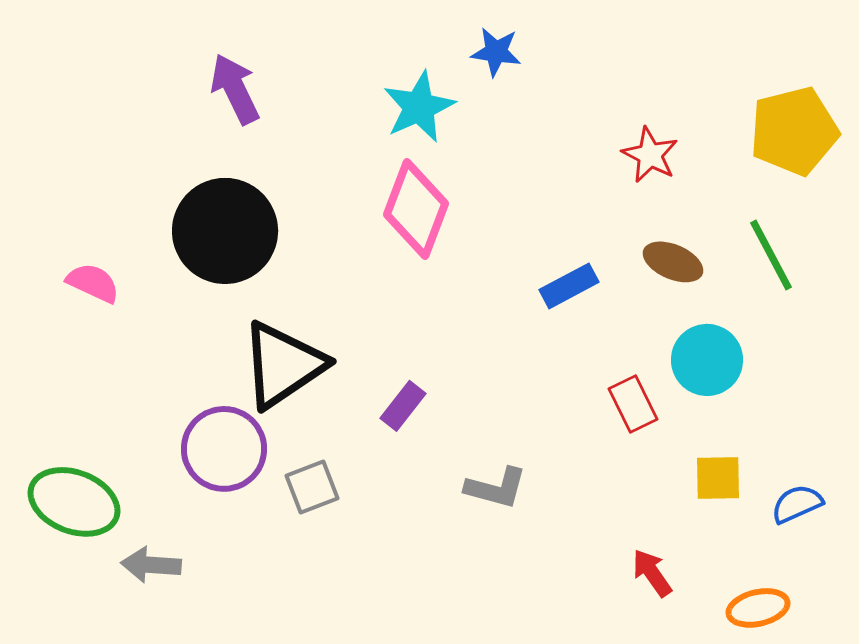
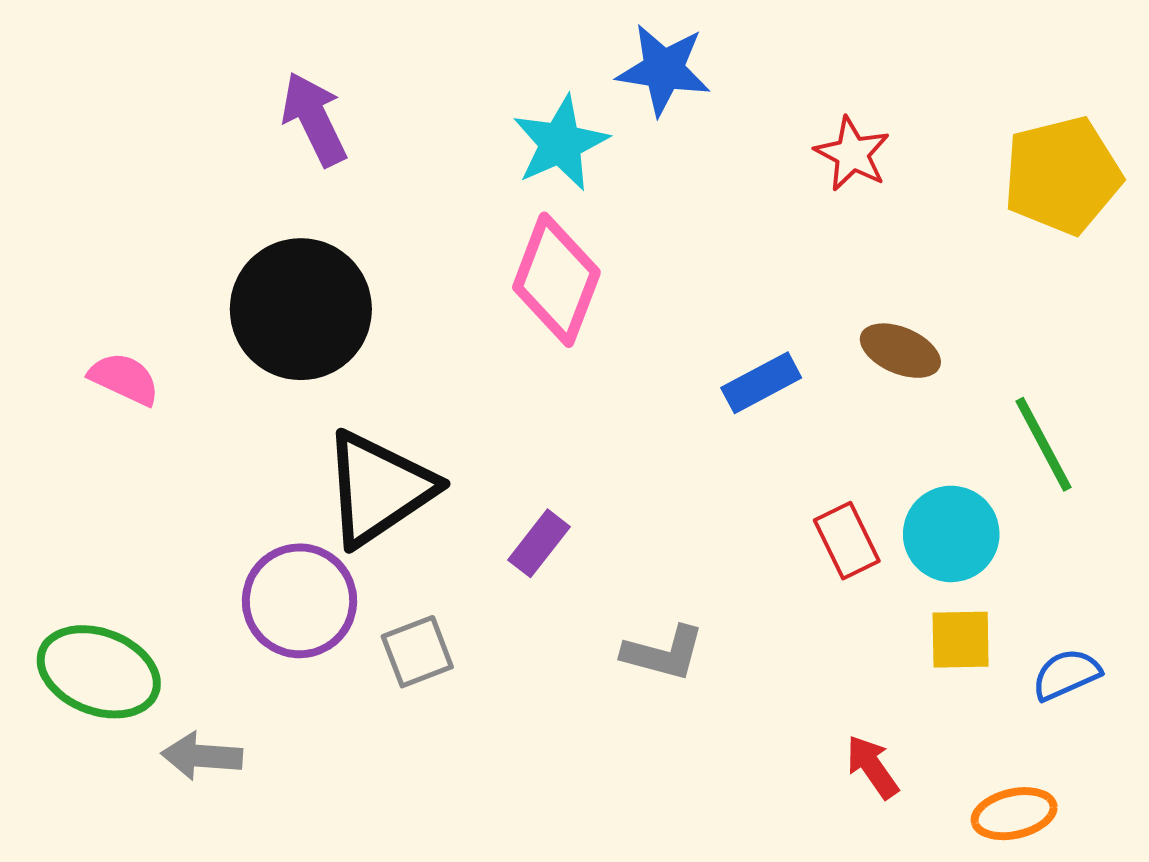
blue star: (496, 52) -> (663, 70), size x1.4
red star: (650, 155) -> (852, 154), moved
green line: (771, 255) -> (1044, 444), moved
cyan circle: (707, 360) -> (951, 534), moved

